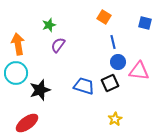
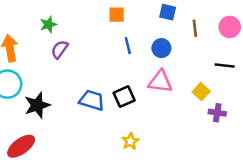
orange square: (104, 17) -> (117, 15), turned -32
blue square: (145, 23) -> (168, 12), moved
blue circle: (118, 62) -> (161, 48), moved

